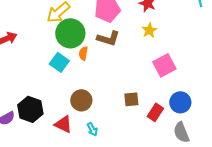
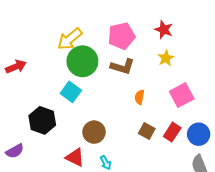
orange semicircle: (83, 53) -> (139, 97), moved
brown square: (131, 99) -> (147, 131), turned 35
black hexagon: (30, 109) -> (42, 120), moved
red rectangle: (155, 112) -> (172, 132), moved

